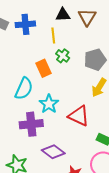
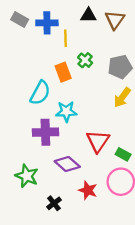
yellow line: (53, 35) -> (65, 38), moved
cyan star: (49, 104) -> (66, 112), turned 30
red triangle: (79, 116) -> (98, 141), moved, turned 35

